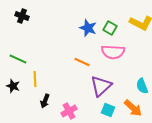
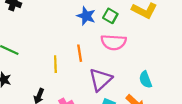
orange line: (82, 62) -> (80, 53), turned 56
yellow line: (35, 79) -> (55, 64), moved

